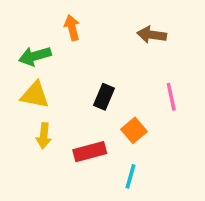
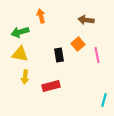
black rectangle: (104, 97) -> (59, 55), turned -32
orange square: (134, 130) -> (78, 44), moved
cyan line: (130, 176) -> (104, 100), moved

